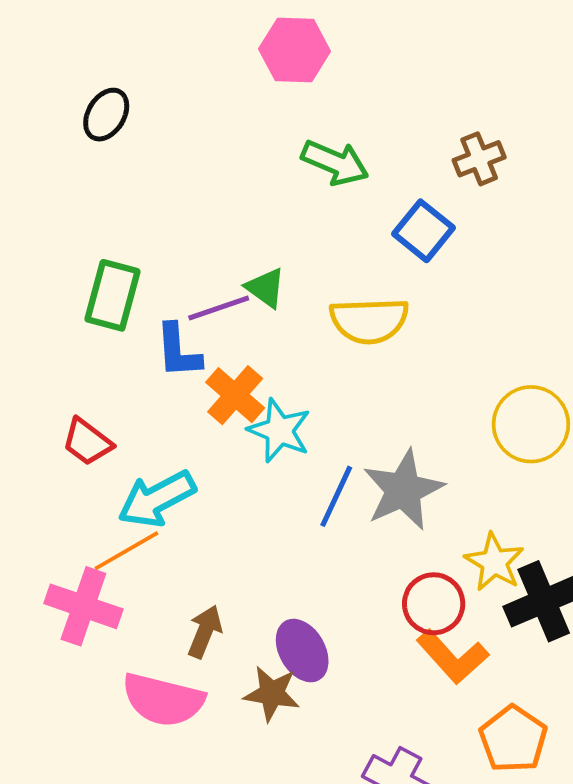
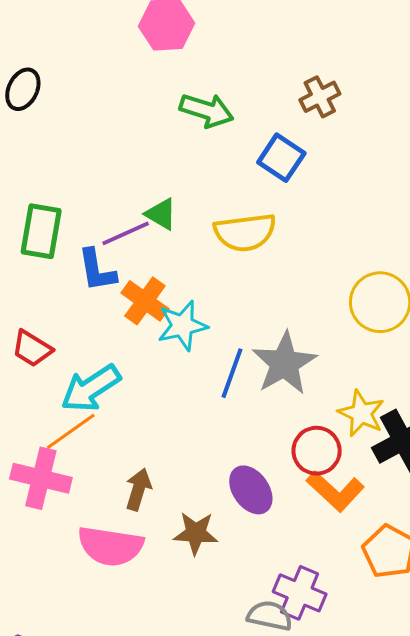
cyan star: (279, 431) -> (182, 326), turned -30
purple ellipse: (302, 651) -> (251, 490), moved

